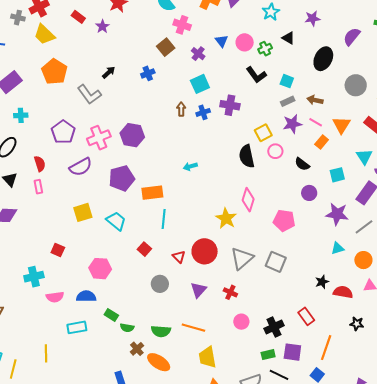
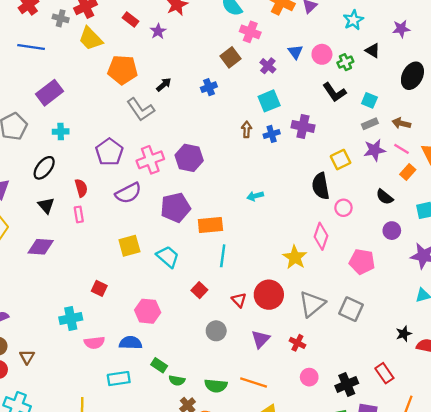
orange pentagon: (54, 72) -> (123, 70), moved, turned -30
pink circle: (275, 151) -> (343, 208), moved

